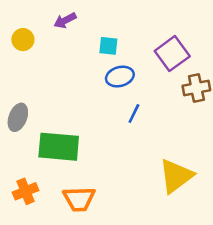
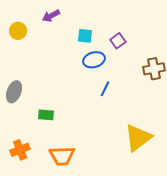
purple square: (172, 54) -> (118, 41), moved, size x0.6
green rectangle: (59, 147) -> (46, 115), size x0.5

